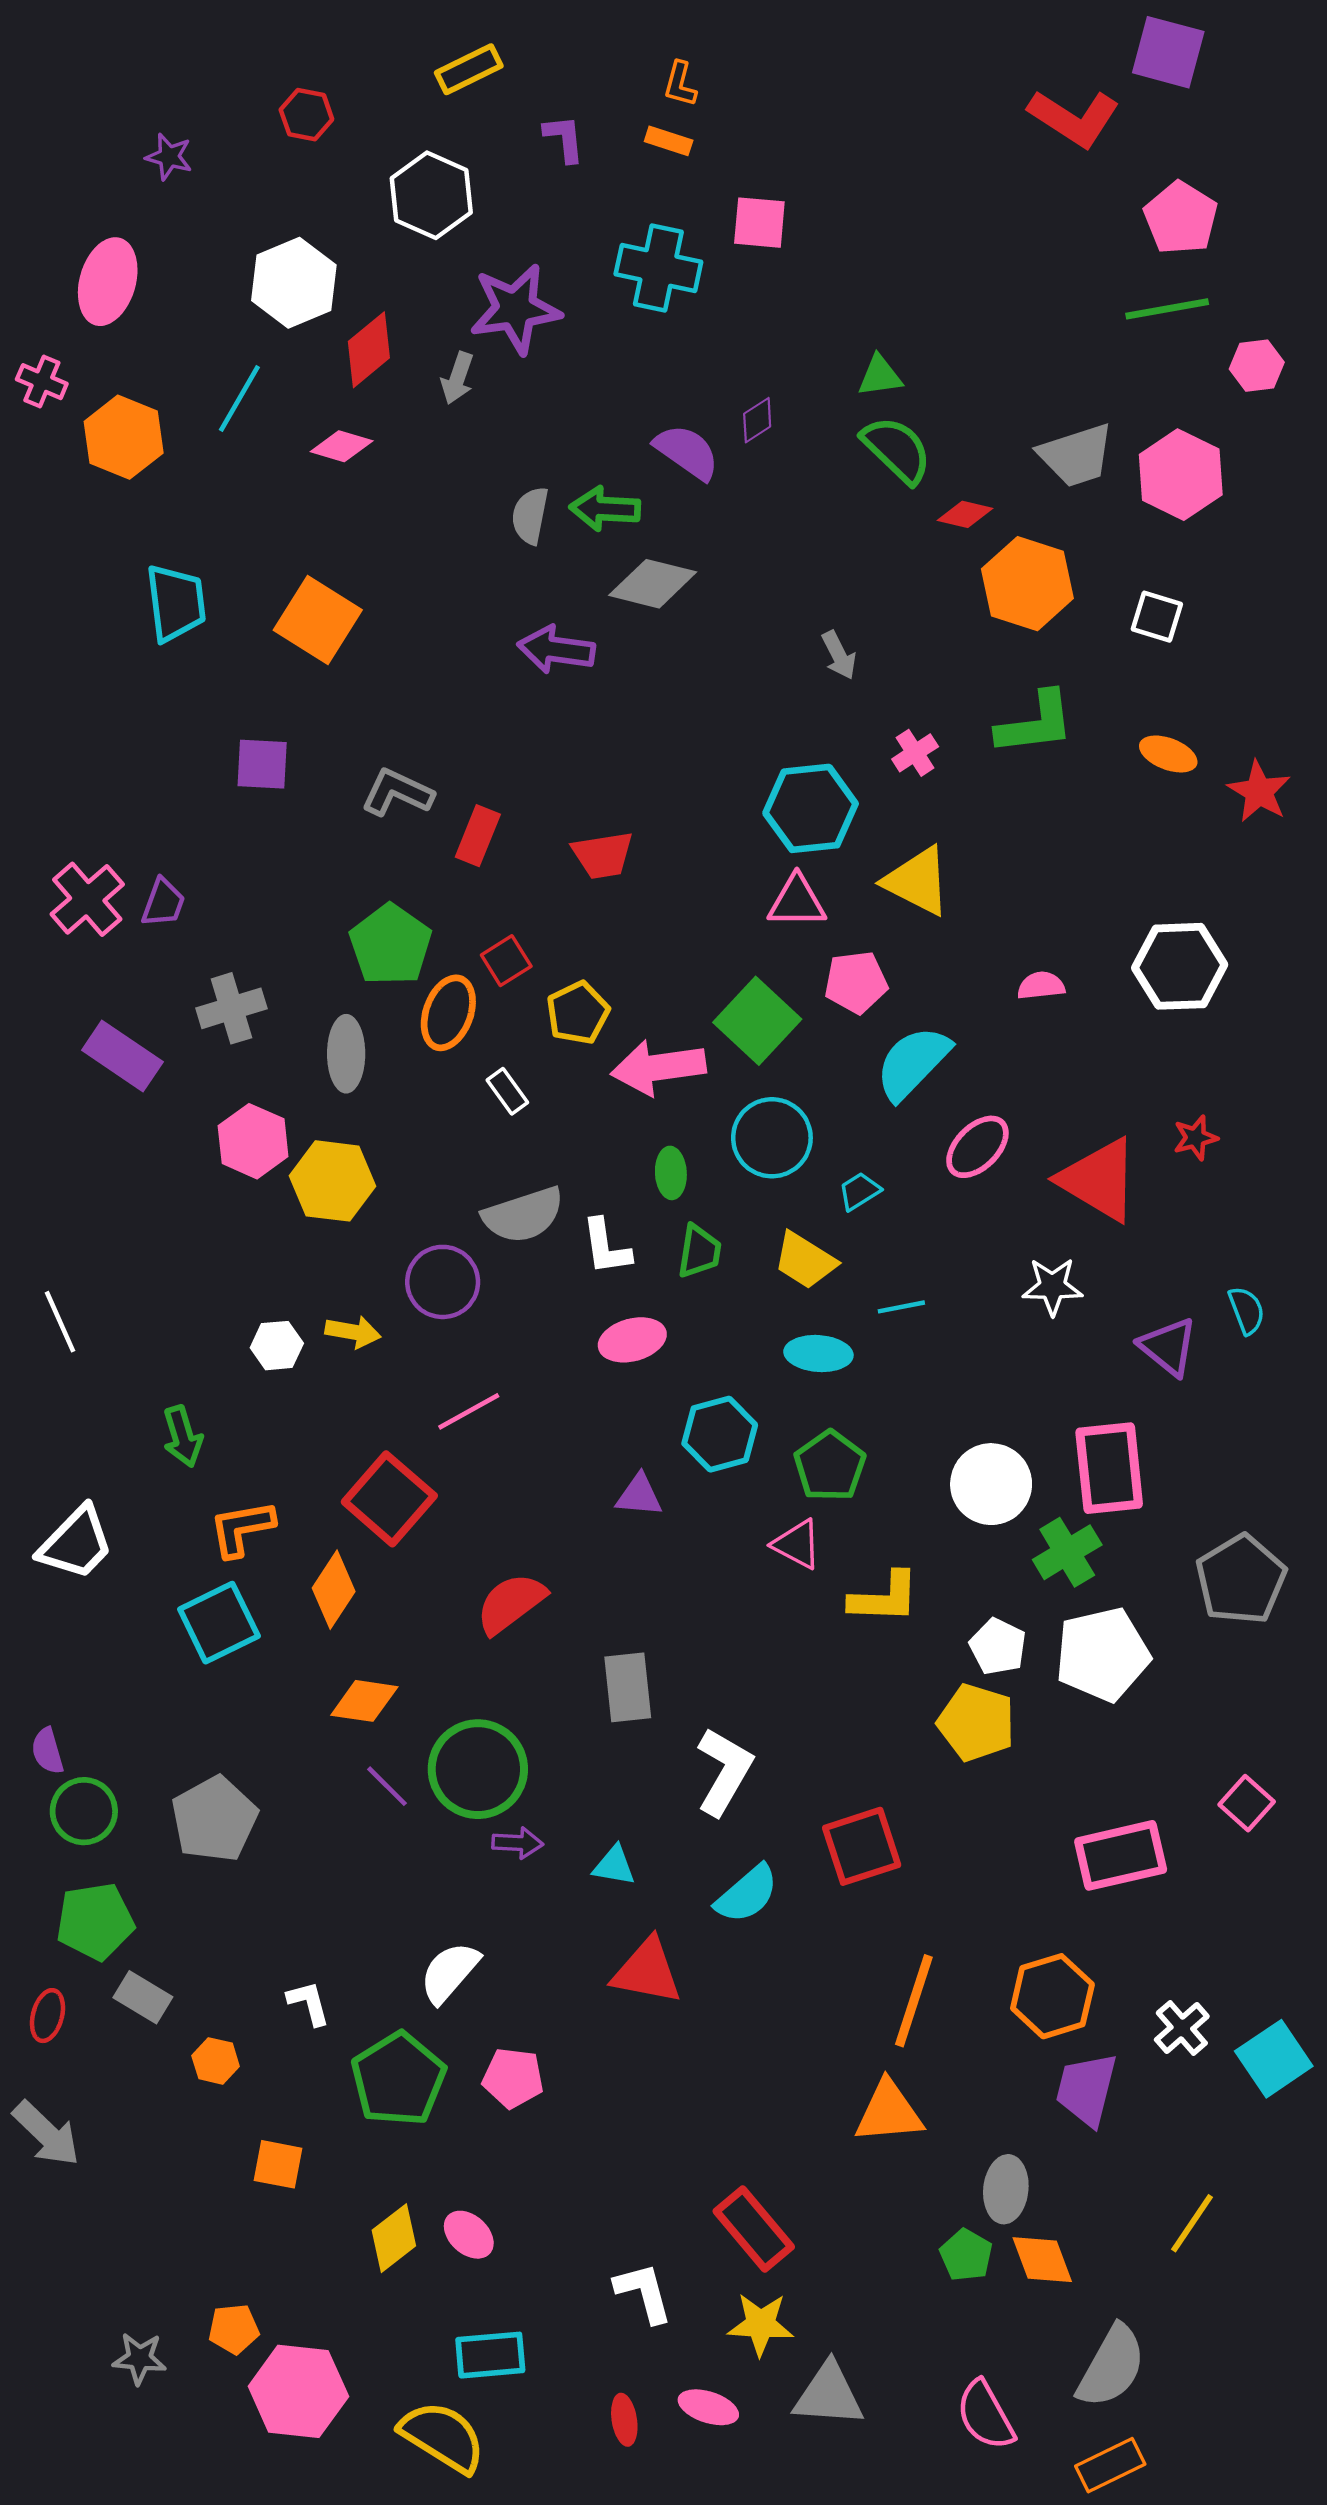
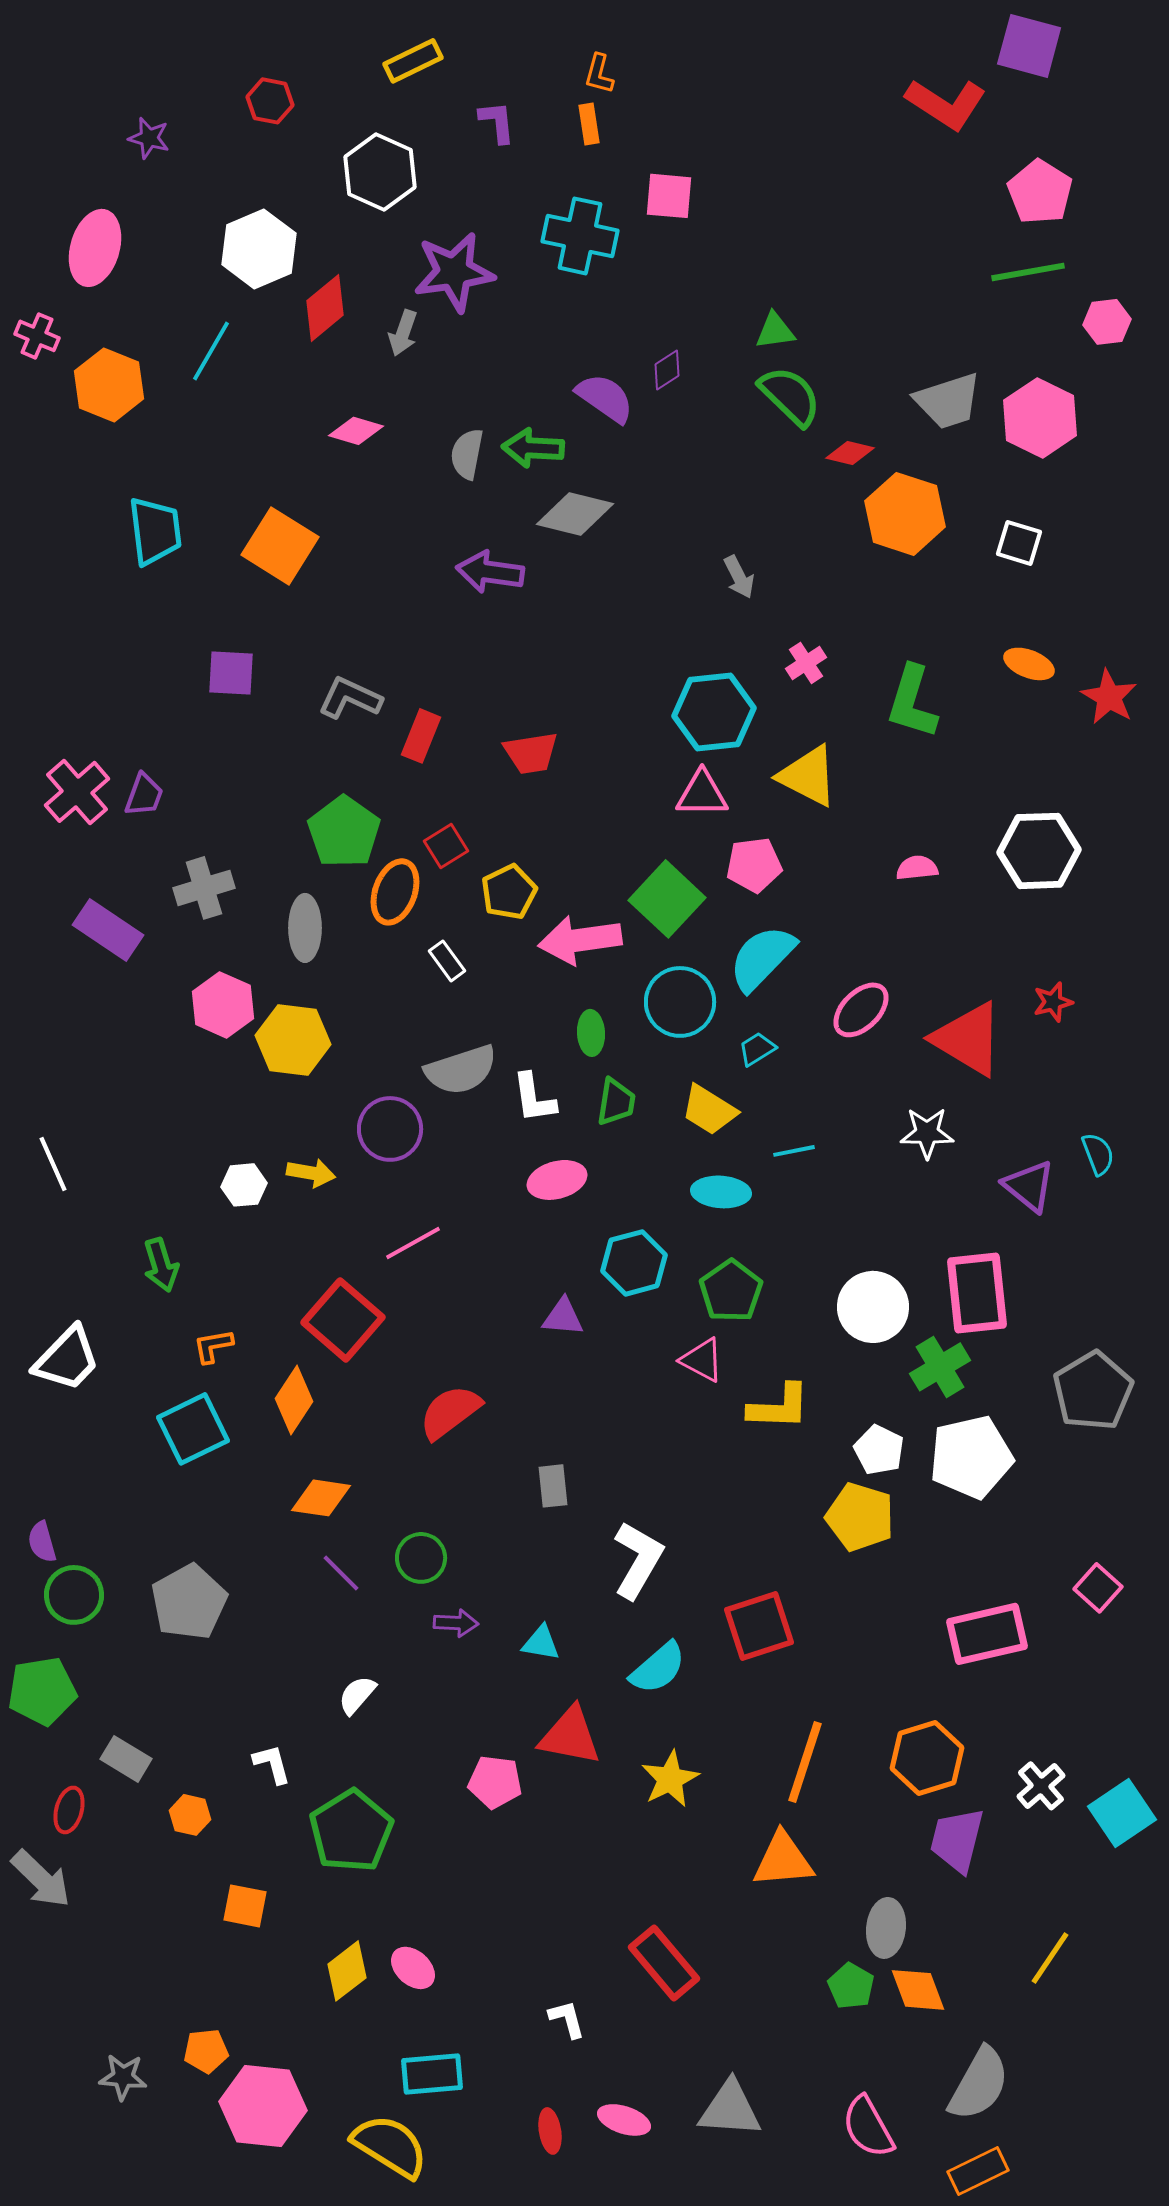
orange rectangle: (669, 141) -> (589, 124), turned 63
pink diamond: (342, 446) -> (356, 431), moved
green L-shape: (1035, 723) -> (912, 702), moved, turned 114
cyan semicircle: (913, 1063) -> (762, 958), moved
orange L-shape: (242, 1528) -> (213, 1346), size x0.7
gray rectangle: (628, 1687) -> (553, 1486), size x0.7
green circle: (478, 1769) -> (421, 1558), size x0.6
green pentagon: (95, 1921) -> (42, 1691), moved
white semicircle: (449, 1972) -> (357, 1695), moved, size x0.7
red ellipse: (47, 2016) -> (69, 1810), moved
pink pentagon: (513, 2078) -> (495, 1782), moved
white L-shape: (644, 2293) -> (567, 2019), size x0.7
yellow star: (761, 2324) -> (670, 1779), moved, turned -30

